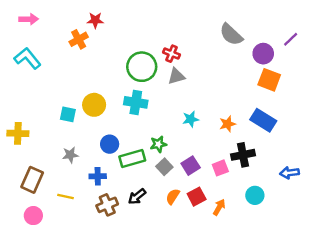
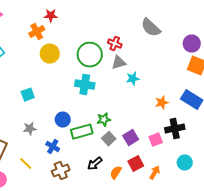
gray semicircle: (231, 35) -> (151, 28), moved
yellow circle: (94, 105) -> (50, 54), moved
cyan square: (68, 114) -> (28, 95), turned -32
cyan star: (191, 119) -> (133, 79), moved
blue cross: (98, 176) -> (53, 147), turned 32
yellow line: (66, 197) -> (26, 164), turned 32
black arrow: (137, 197) -> (95, 164), moved
orange semicircle: (173, 197) -> (116, 173), moved

